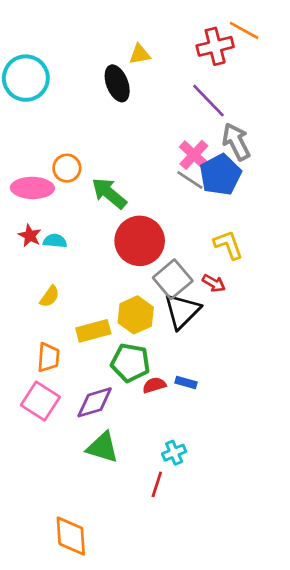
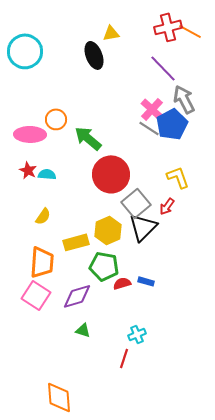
orange line: (244, 30) -> (190, 31), moved
red arrow: (214, 283) -> (167, 206), turned 96
orange trapezoid: (48, 357) -> (42, 262), size x1.4
green triangle: (103, 447) -> (83, 330), size x0.6

